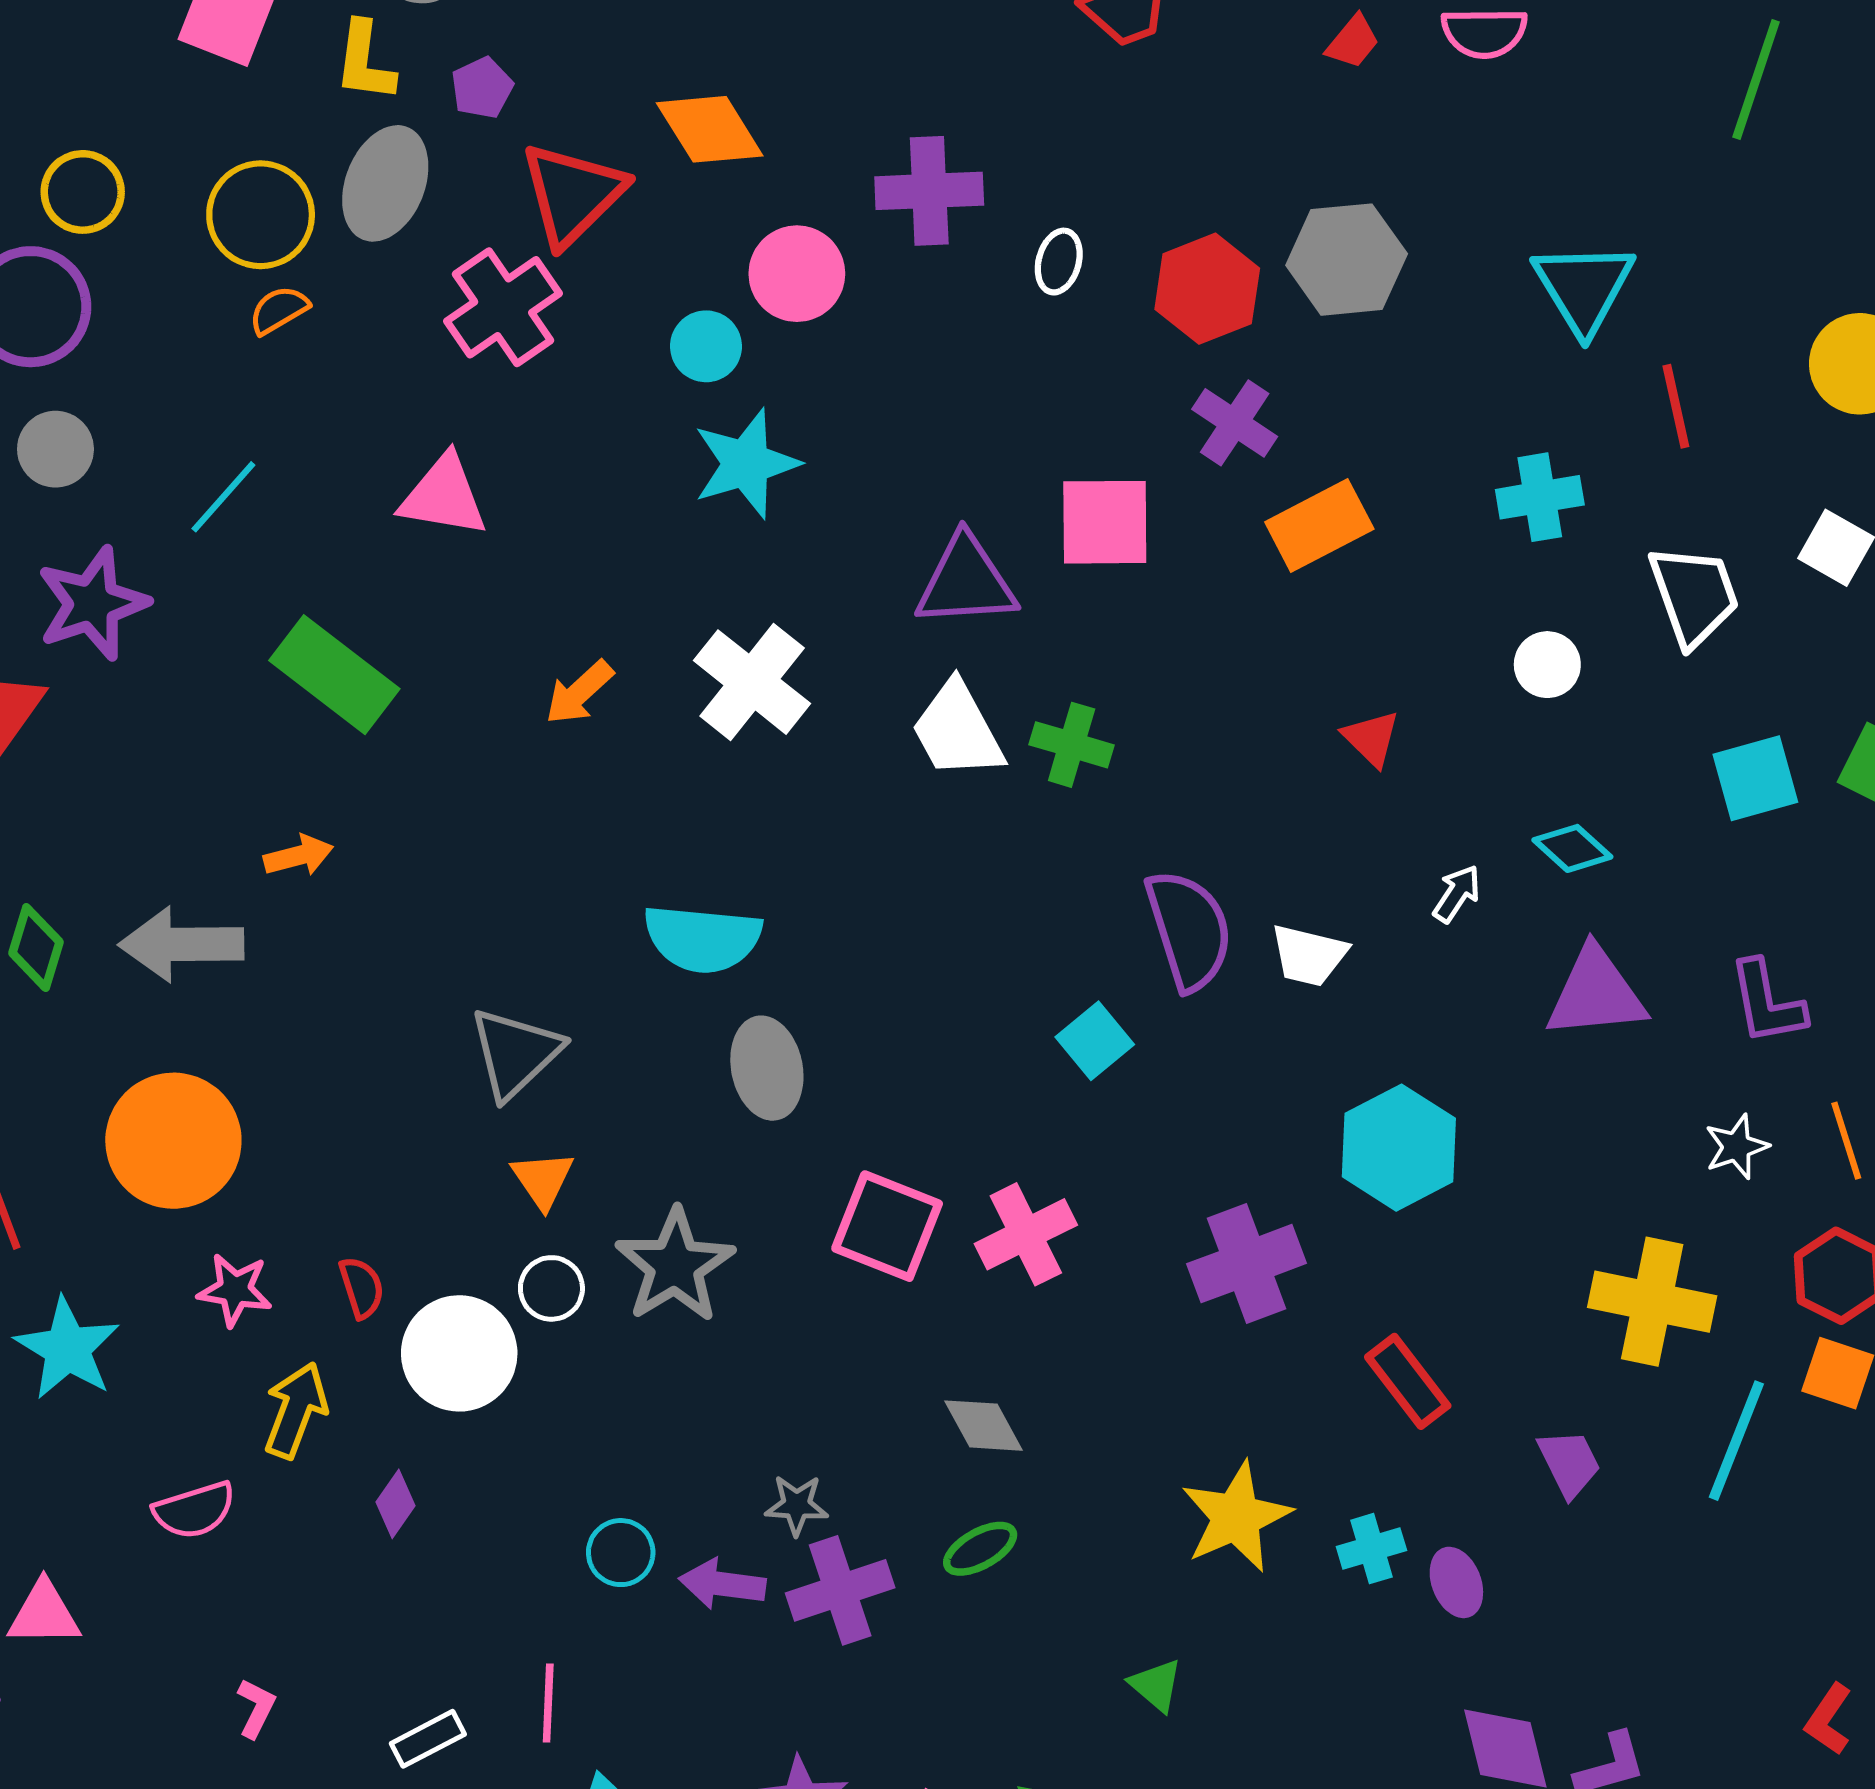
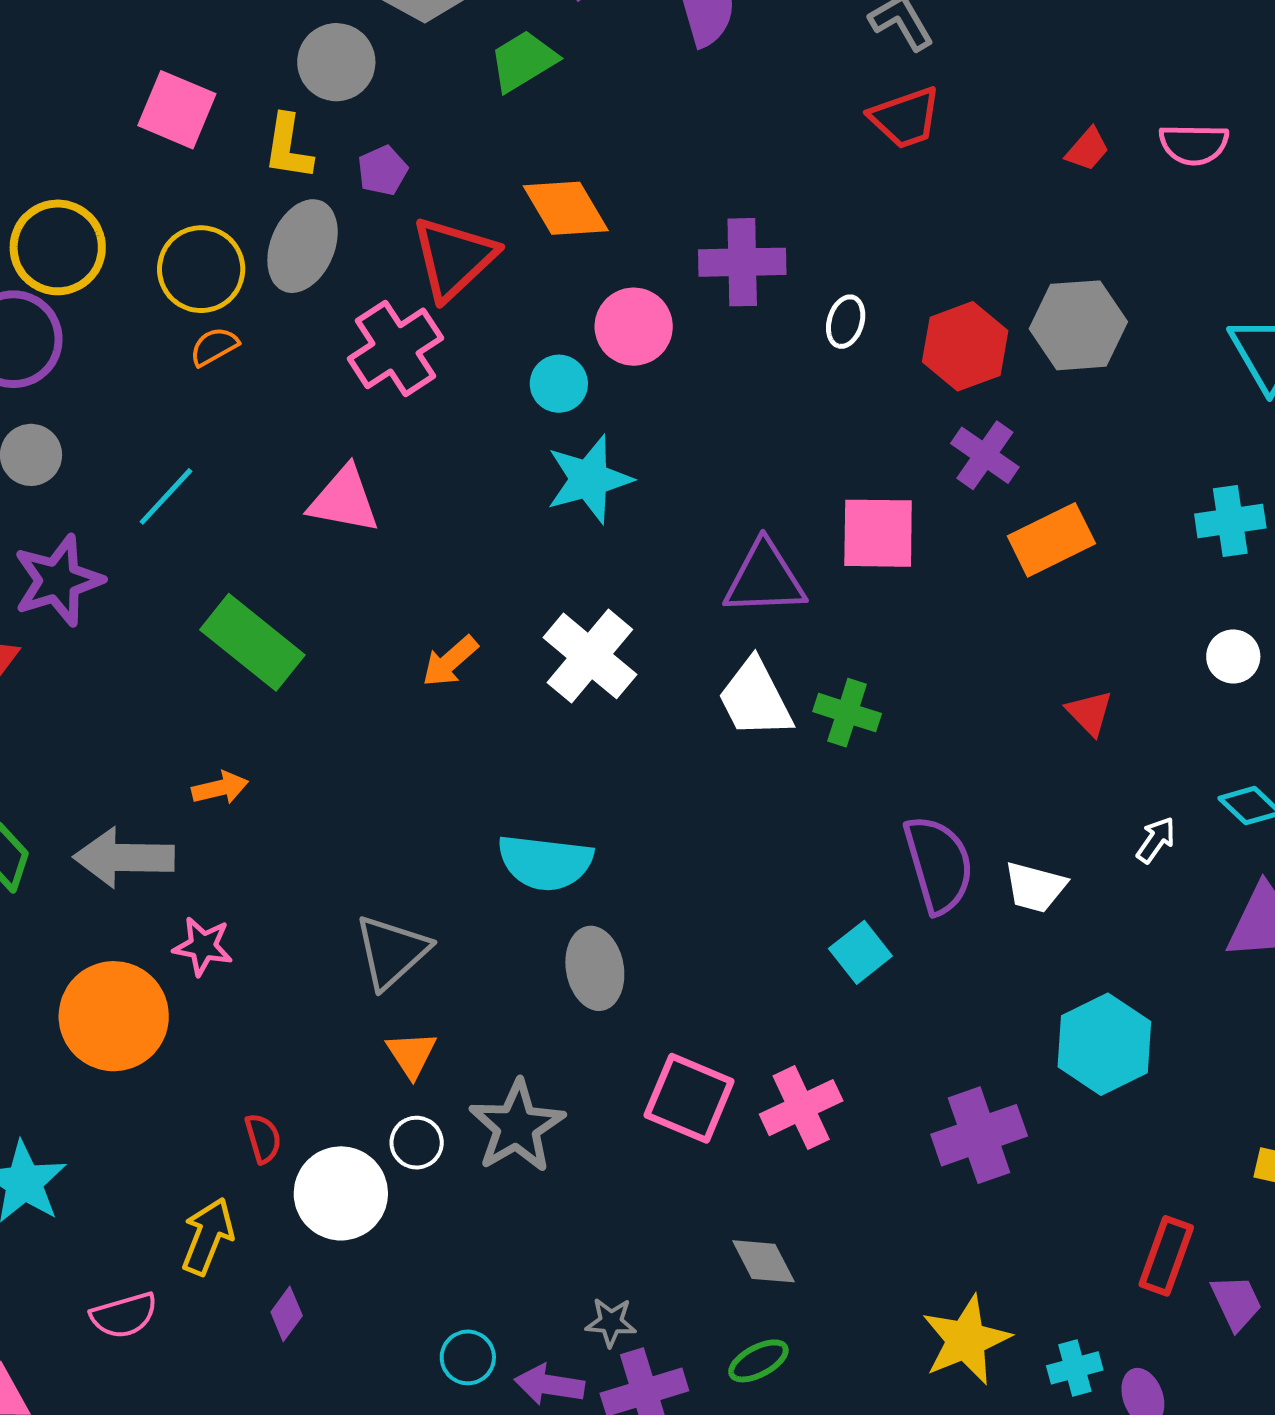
yellow circle: (83, 192) -> (58, 247), size x1.4
pink star: (235, 1290) -> (203, 946), moved
red rectangle: (1408, 1381) -> (1166, 1256), moved, turned 56

